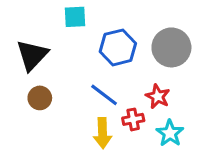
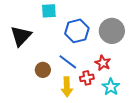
brown circle: (40, 98) -> (43, 70), moved

